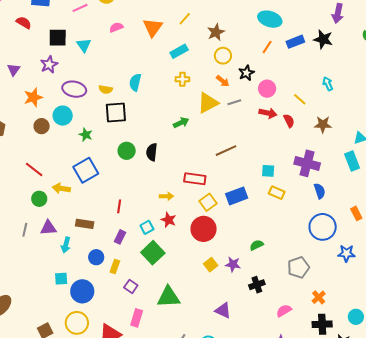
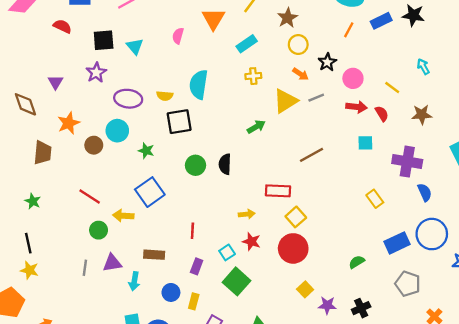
pink semicircle: (116, 27) -> (178, 36), moved, turned -48
cyan semicircle: (135, 82) -> (199, 84), size x1.4
orange star: (33, 97) -> (69, 123), moved
cyan square: (268, 171) -> (365, 143), moved
yellow rectangle: (277, 193) -> (375, 199), turned 35
blue rectangle: (237, 196) -> (397, 243), moved
purple star: (233, 264) -> (327, 305), moved
gray pentagon: (298, 267) -> (408, 284), turned -30

